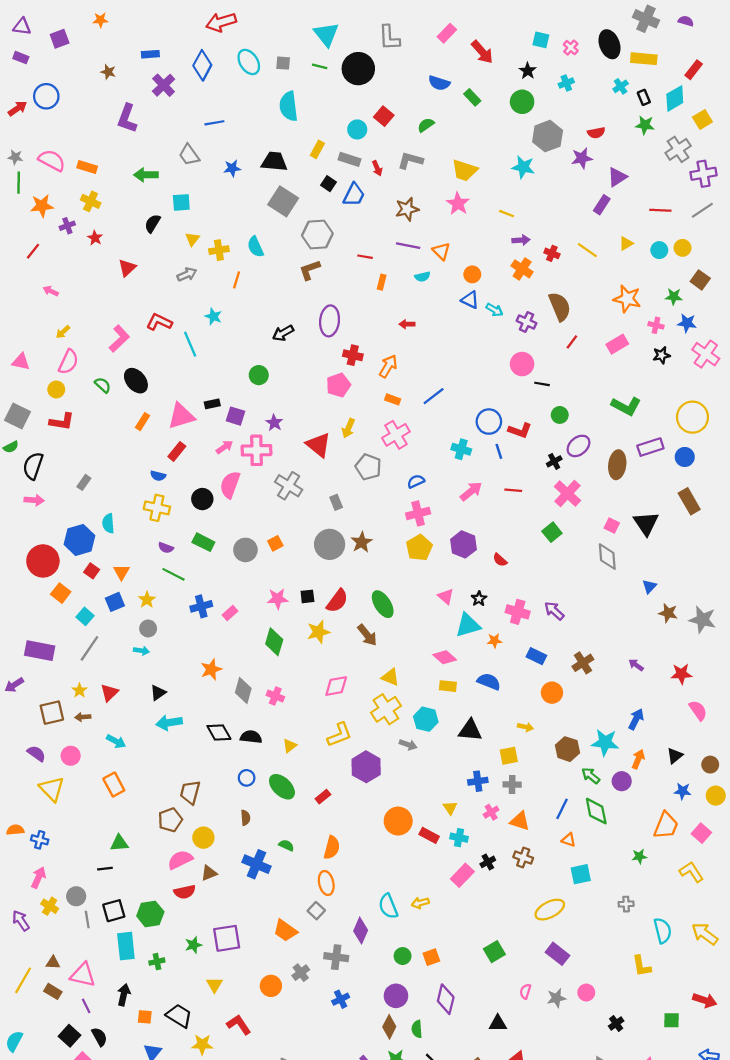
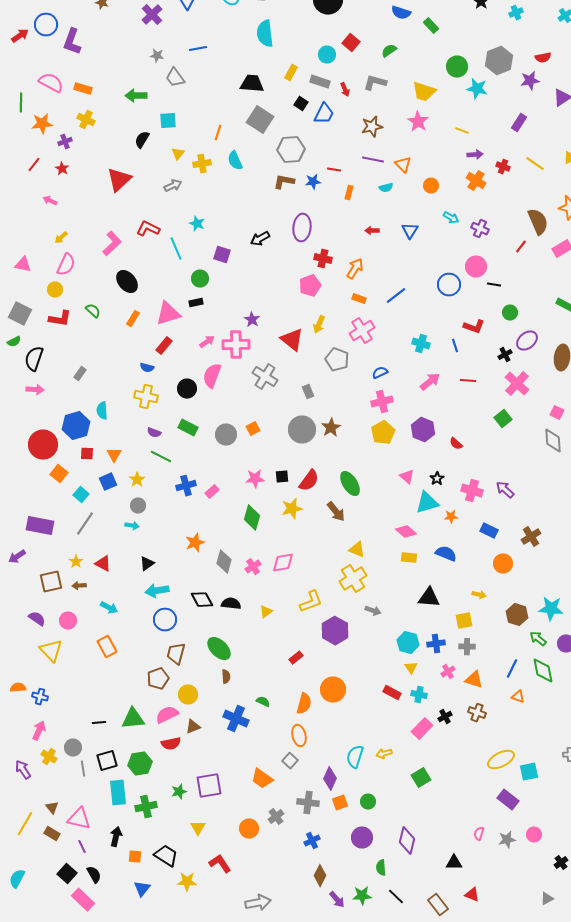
green circle: (522, 102) -> (457, 67), moved
purple L-shape: (127, 118) -> (72, 42), moved
gray star: (15, 157) -> (157, 56), moved
blue star: (232, 168) -> (313, 182), moved
purple rectangle: (602, 205) -> (519, 123), moved
red star: (95, 238) -> (62, 169), moved
red triangle: (127, 268) -> (119, 180), size x1.5
brown L-shape: (310, 270) -> (284, 182), turned 30
orange line: (237, 280) -> (218, 133), moved
blue triangle: (470, 300) -> (410, 231), moved, turned 36
brown semicircle: (560, 306) -> (538, 222), moved
green circle: (259, 375) -> (200, 279), moved
green semicircle: (103, 385) -> (93, 311), moved
purple square: (235, 416) -> (222, 255), moved
blue circle: (489, 422) -> (449, 285), moved
red square: (92, 571) -> (87, 454), turned -32
pink diamond: (336, 686) -> (283, 563), moved
red triangle: (109, 693) -> (103, 564), turned -48
pink cross: (275, 696) -> (253, 567), turned 35
cyan hexagon: (426, 719) -> (408, 643), moved
blue circle: (247, 778) -> (165, 620), moved, size x1.5
green ellipse: (282, 787) -> (219, 649), moved
orange circle: (398, 821) -> (333, 690), moved
green triangle: (119, 843) -> (133, 719), moved, size x1.4
cyan square: (581, 874) -> (529, 772), moved
cyan semicircle: (388, 906) -> (355, 757), turned 40
green square: (494, 952) -> (421, 778), moved
orange square: (431, 957) -> (340, 803), moved
green cross: (157, 962) -> (146, 807), size x1.5
brown triangle: (53, 963) -> (52, 808), turned 48
brown diamond: (389, 1027) -> (320, 876), moved

